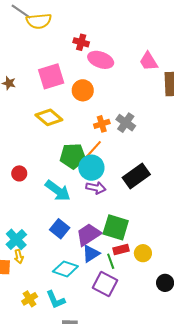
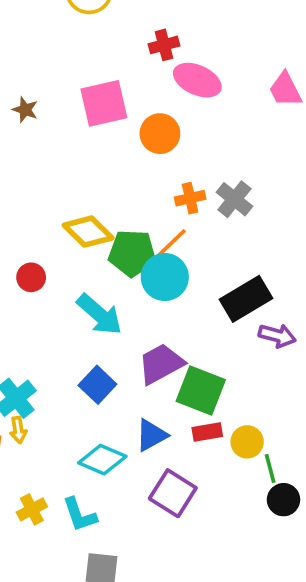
red cross: (81, 42) -> (164, 45), turned -35
yellow diamond: (49, 117) -> (88, 232), moved
purple arrow: (96, 188) -> (277, 336), moved
purple trapezoid: (88, 235) -> (161, 364), moved
green line: (111, 261) -> (270, 469), moved

